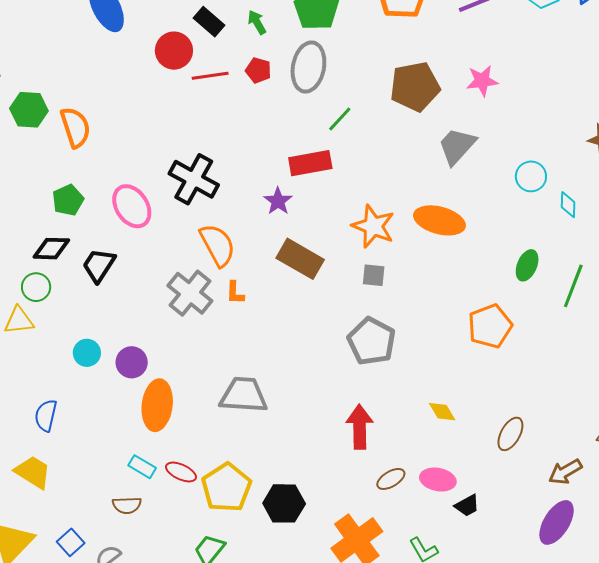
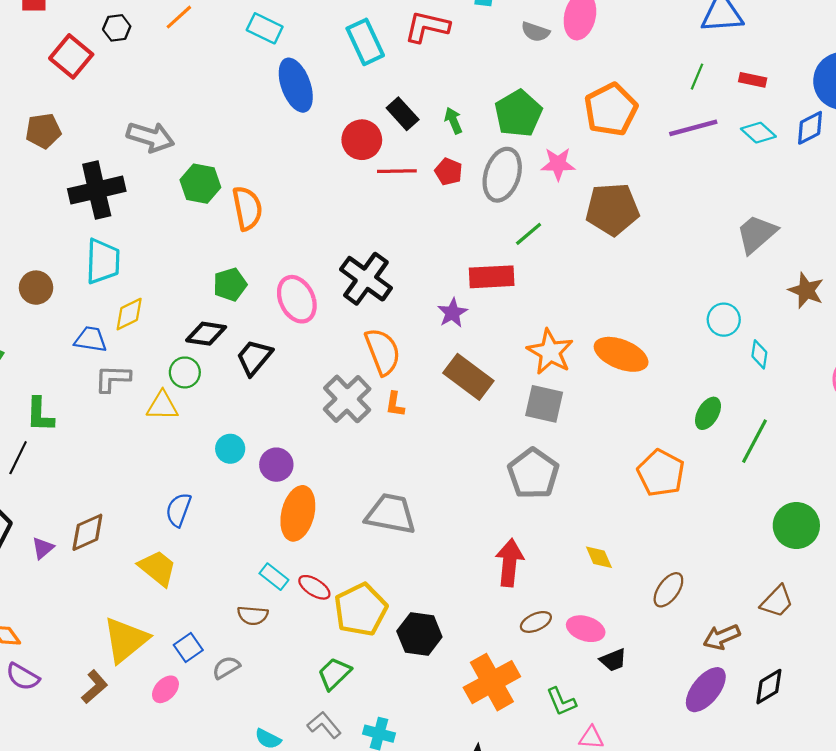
pink star: (482, 81) -> (558, 164), moved
gray trapezoid: (457, 146) -> (757, 234), moved
gray square: (374, 275) -> (544, 404), size x1.5
orange pentagon: (490, 326) -> (661, 473), turned -30

